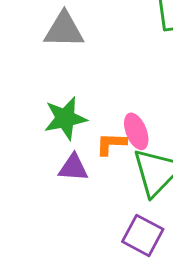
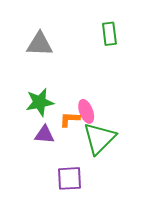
purple square: (143, 235) -> (70, 178), moved, turned -32

